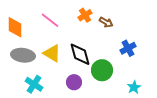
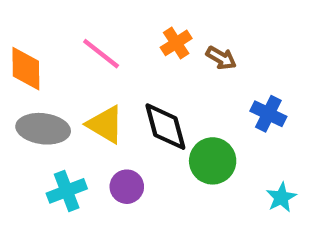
blue cross: (128, 48) -> (268, 114), turned -35
purple circle: (74, 82) -> (127, 187), moved
cyan cross: (34, 84) -> (67, 191), turned 36

